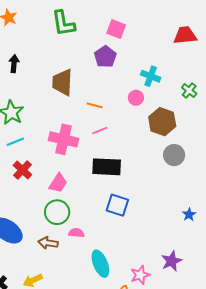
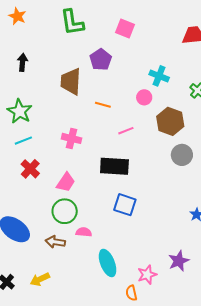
purple pentagon: (105, 57) -> (101, 60), moved
pink line: (100, 131) -> (126, 131), moved
pink cross: (64, 139) -> (71, 138), size x0.7

